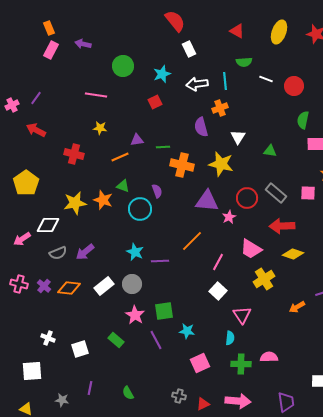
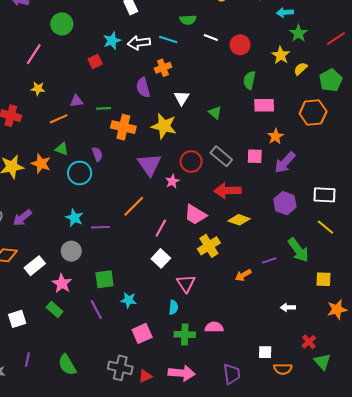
cyan star: (162, 74) -> (112, 41), moved
cyan line: (225, 81) -> (168, 40), turned -66
pink line: (96, 95) -> (34, 54), turned -65
green triangle: (270, 151) -> (215, 113), turned 32
purple triangle: (207, 201) -> (149, 165), turned 50
white rectangle: (104, 286) -> (35, 266), moved
pink star: (135, 315) -> (62, 283), moved
green semicircle: (128, 393) -> (67, 365), size x1.5
gray cross: (179, 396) -> (120, 368), size x1.6

